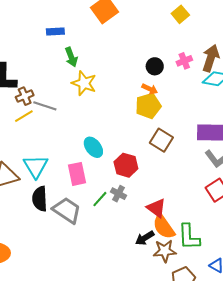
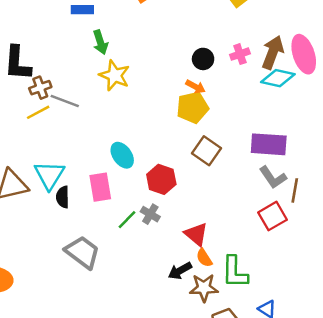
black semicircle: (40, 199) -> (63, 197), moved, size x0.7
gray trapezoid: (67, 210) -> (82, 252), moved
orange semicircle: (164, 227) -> (204, 258), size x0.6

